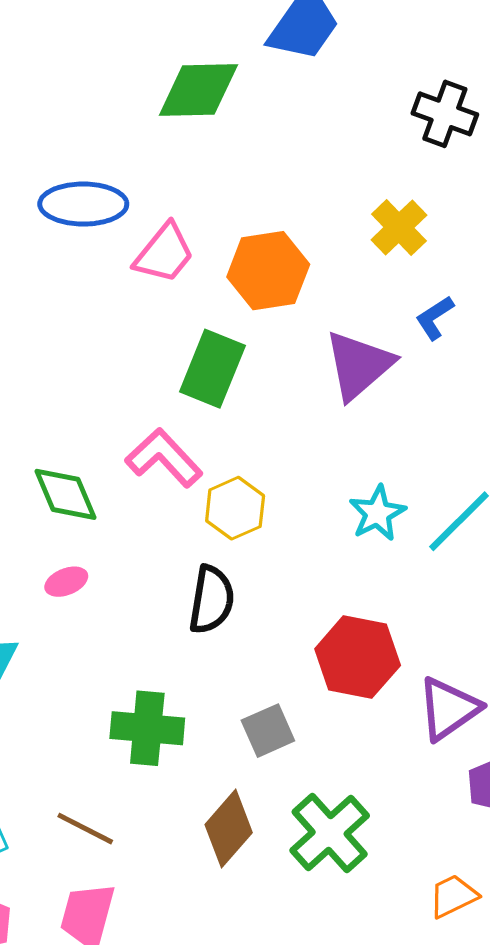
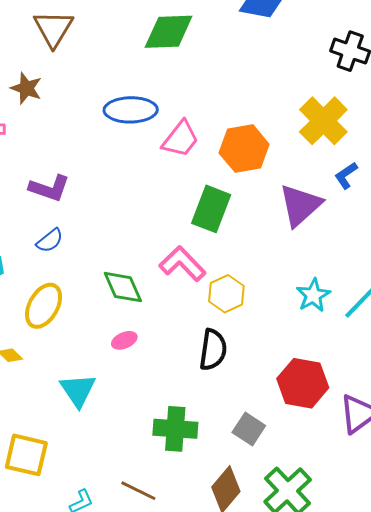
green diamond: (198, 90) -> (169, 32), moved
yellow cross: (399, 227) -> (323, 121), size x1.4
gray square: (268, 731) -> (249, 429), turned -32

